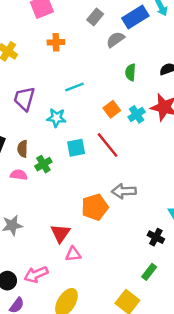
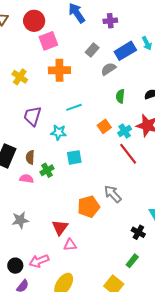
orange cross: (56, 42) -> (59, 70), size x1.5
red line: (108, 145) -> (128, 154), moved
gray arrow: (124, 191) -> (113, 194), turned 48

